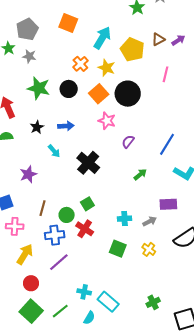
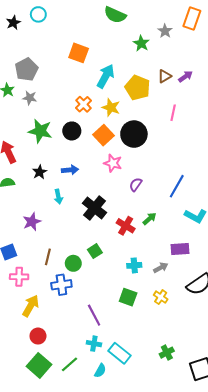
orange square: (68, 23) -> (79, 53), moved
cyan arrow: (54, 151) -> (58, 197), turned 32
red cross: (85, 229) -> (126, 226), moved
purple line: (59, 262) -> (94, 315), moved, turned -75

